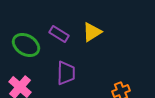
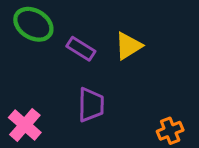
green ellipse: (26, 45) -> (33, 24), moved

